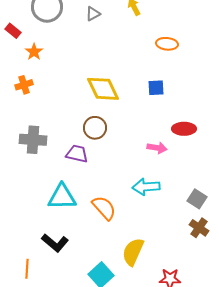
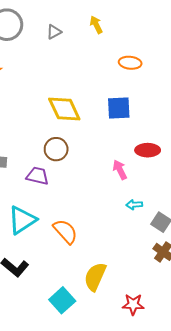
blue square: (156, 88) -> (119, 108), size x1.4
pink arrow: (157, 148) -> (120, 170), turned -126
cyan arrow: (146, 187) -> (134, 205), moved, size x0.6
cyan triangle: (62, 197) -> (22, 220), turned -32

